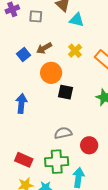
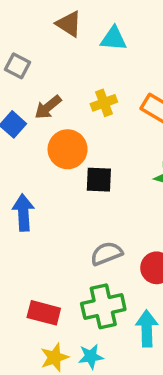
gray square: (36, 16) -> (18, 66), moved, turned 32
cyan triangle: (77, 20) -> (114, 39), moved
yellow cross: (75, 51) -> (104, 103), turned 32

